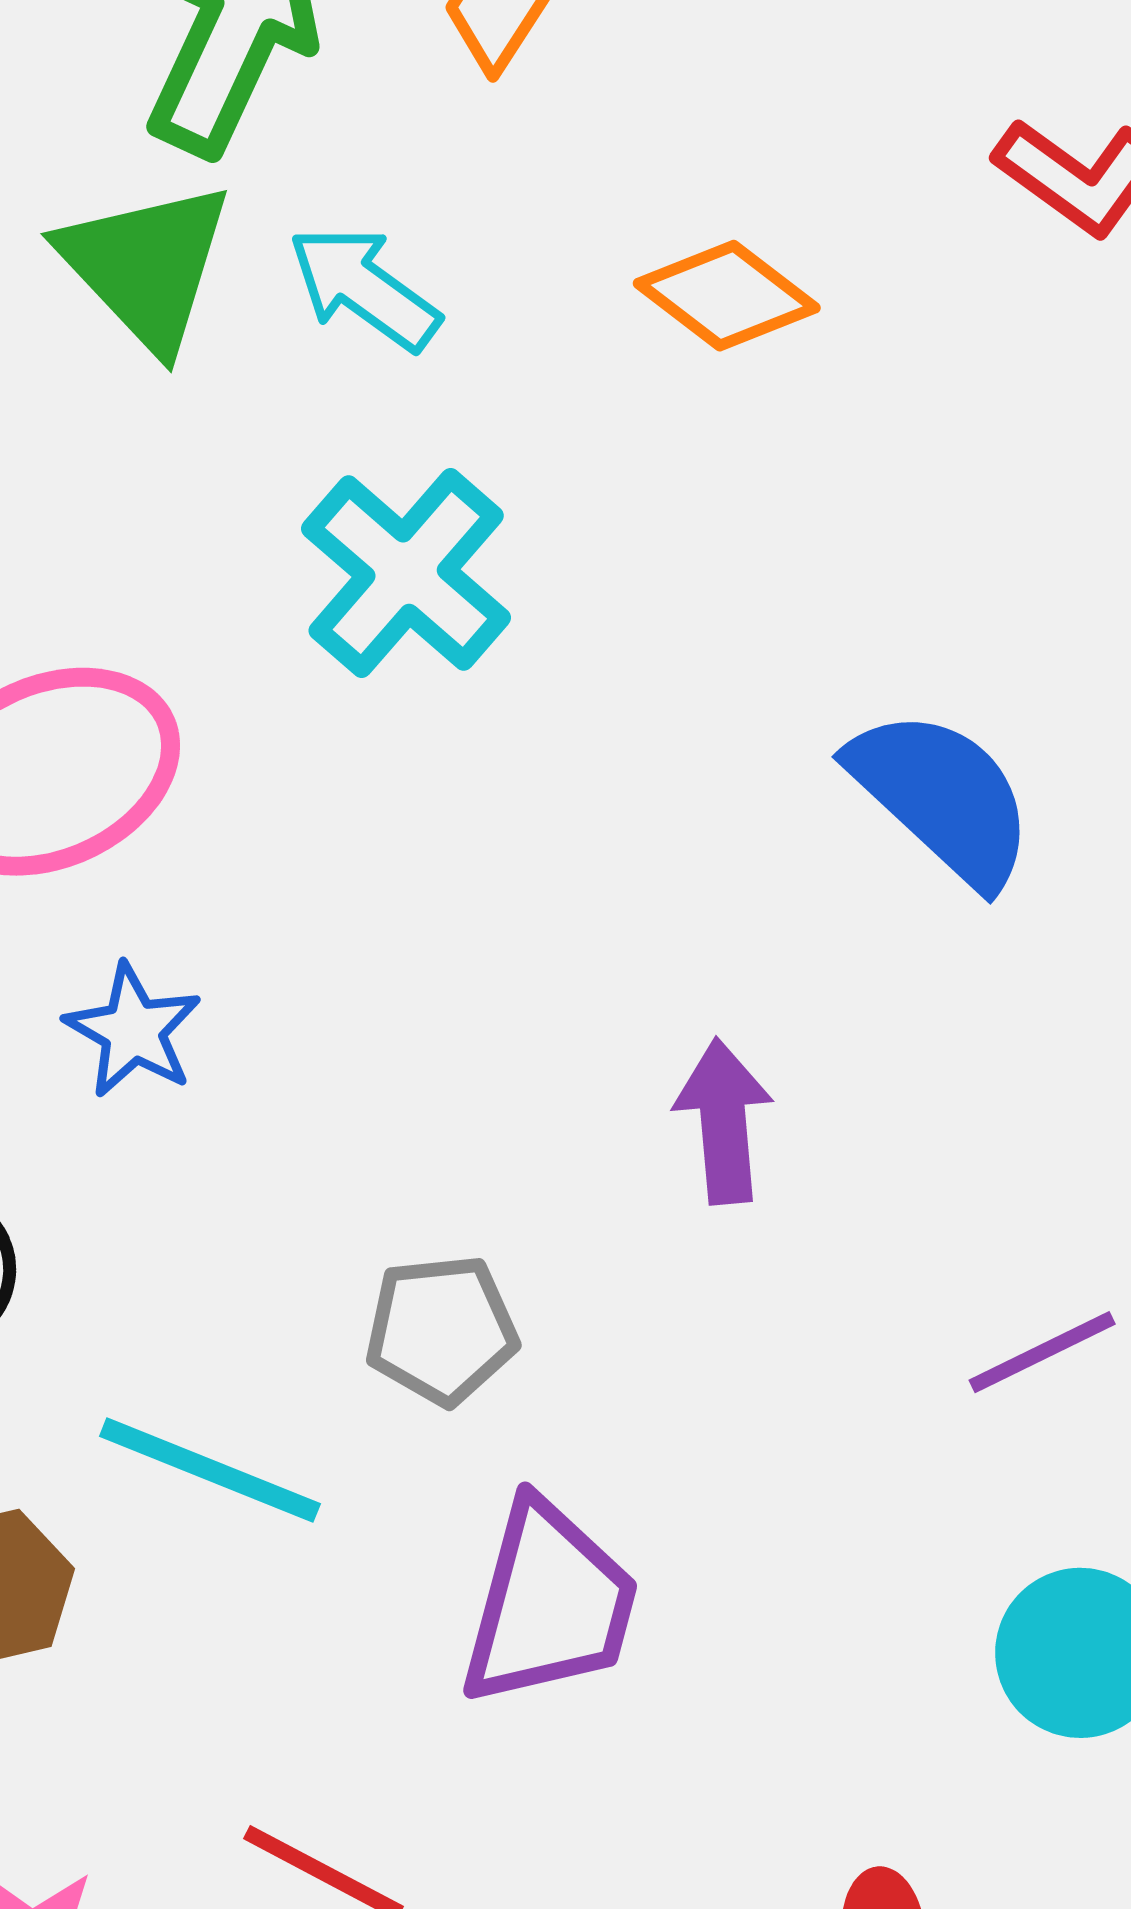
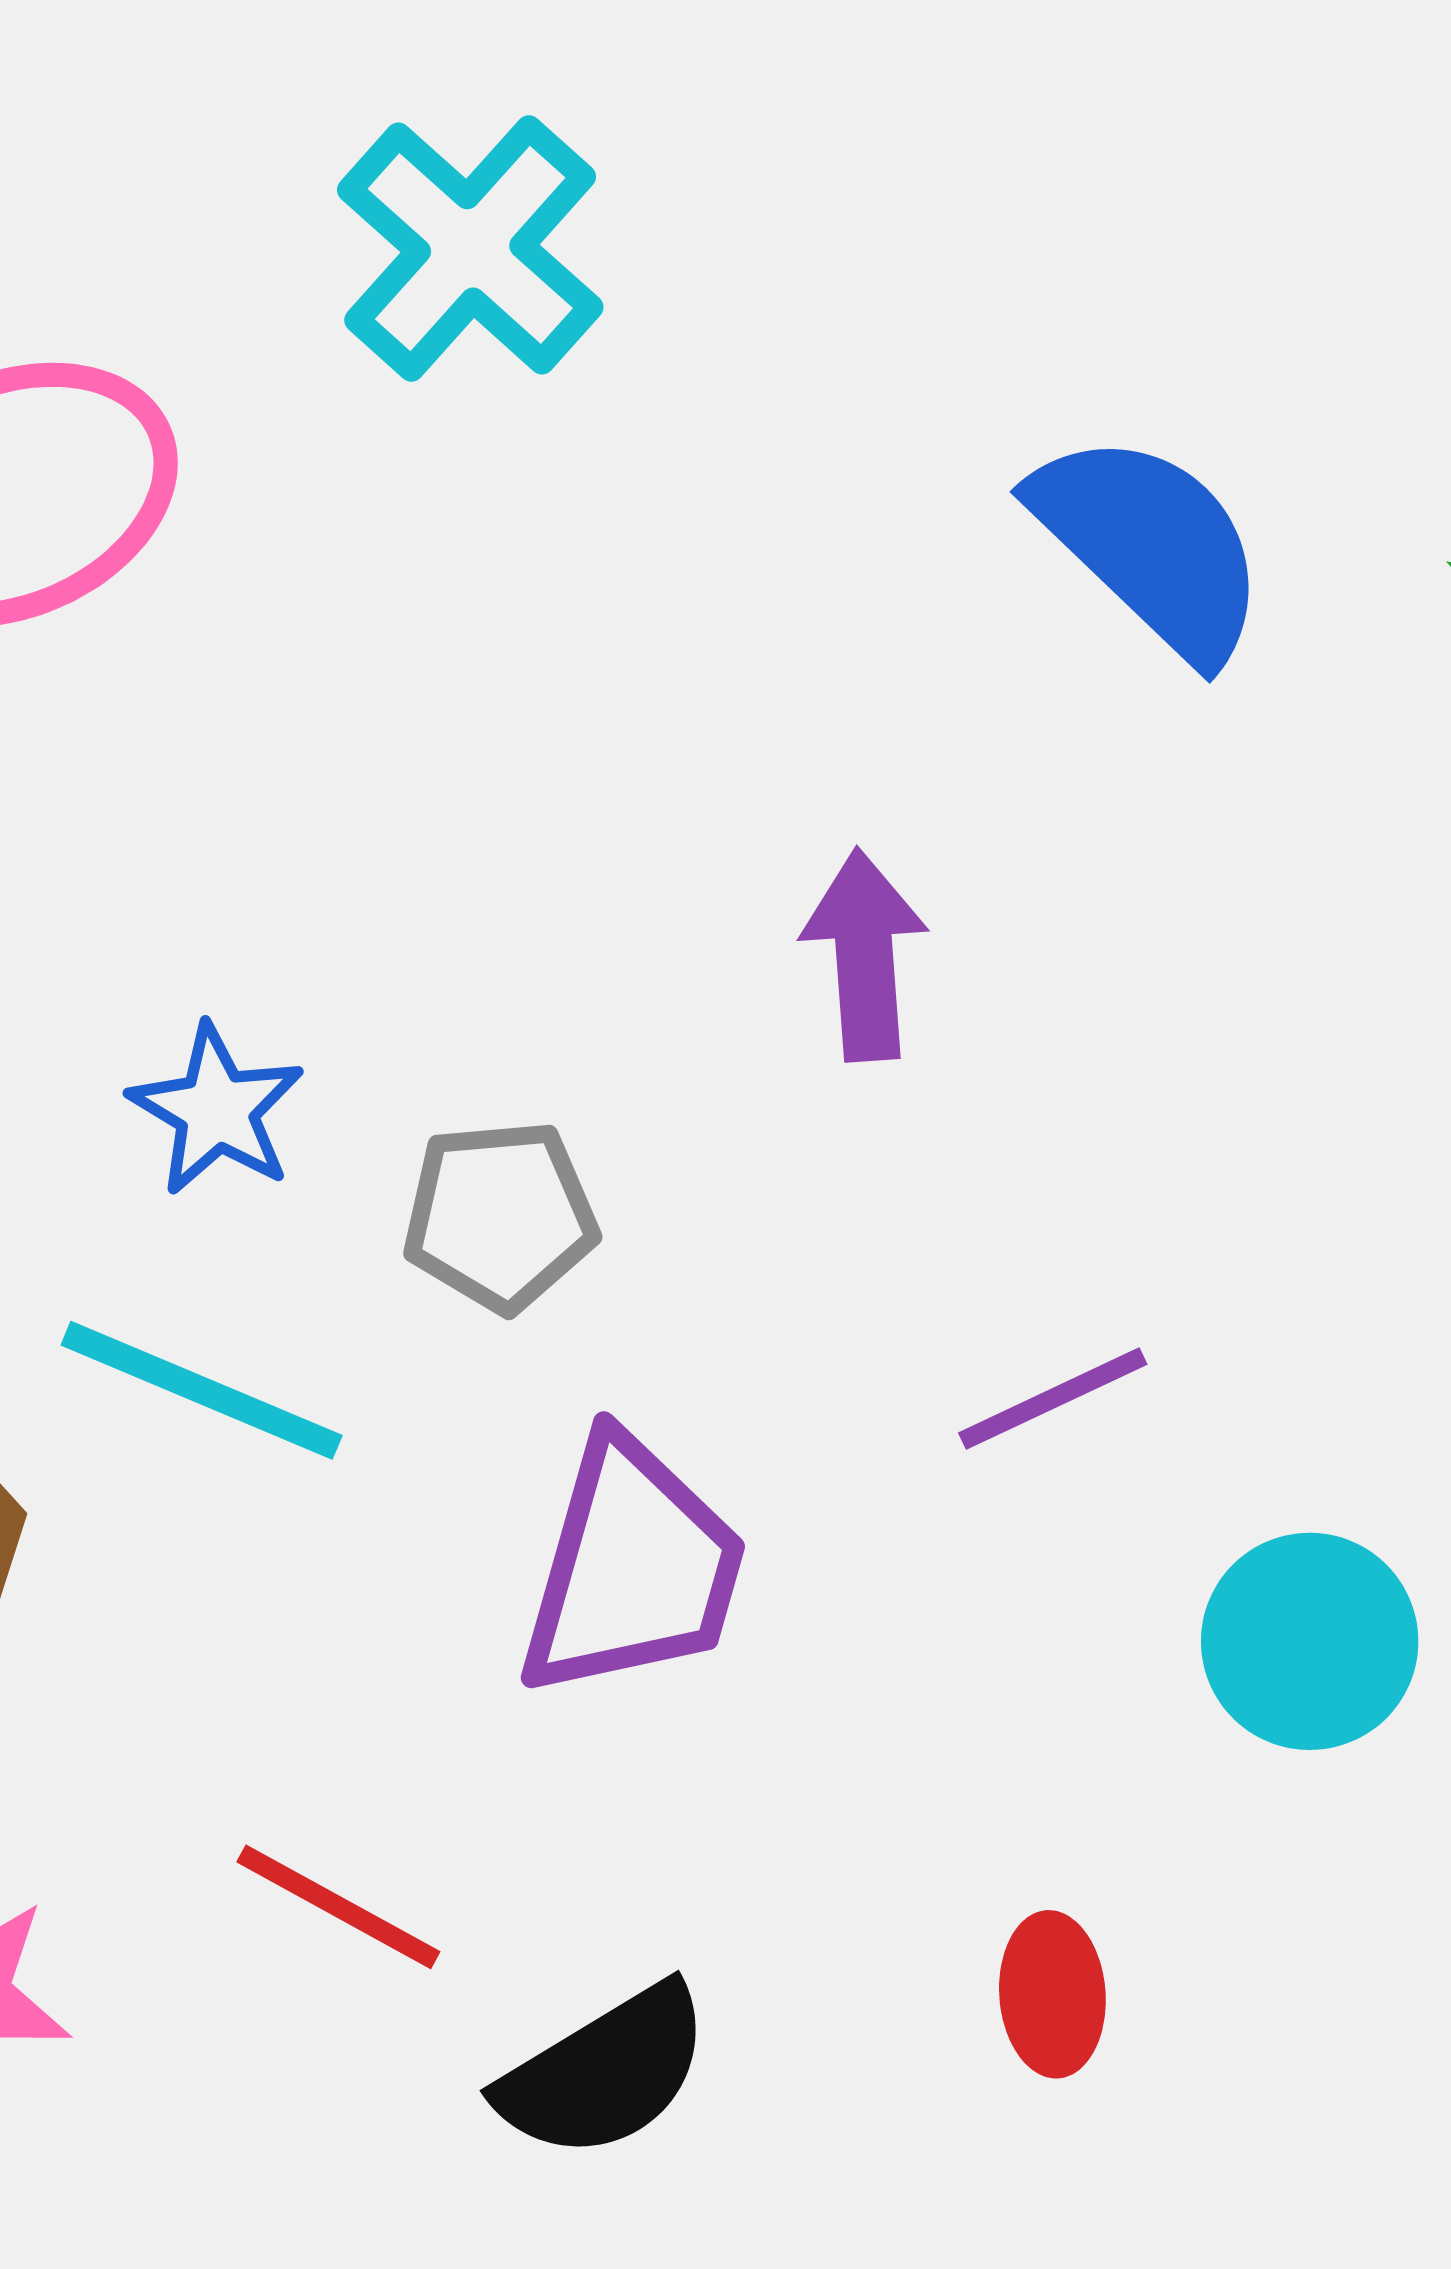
blue star: (133, 1031) -> (217, 1110), moved
purple line: (1042, 1352) -> (1053, 1399), moved

